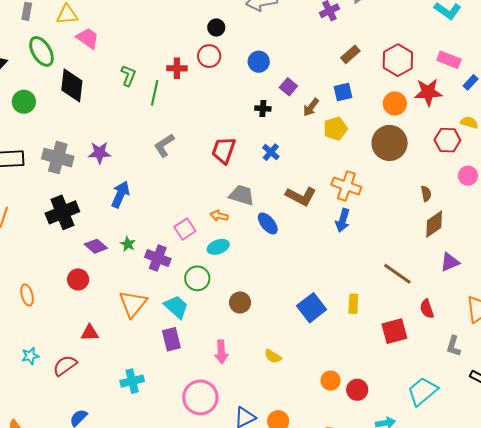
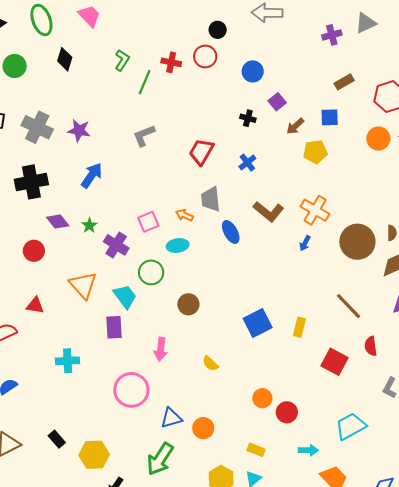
black diamond: (72, 85) -> (65, 59), size x0.7
brown circle: (390, 143) -> (357, 242), moved
gray trapezoid: (242, 195) -> (211, 199), turned -124
blue arrow: (343, 220) -> (305, 243), size x0.7
orange triangle: (133, 304) -> (83, 285), turned -32
red square: (394, 331) -> (334, 362), turned 32

